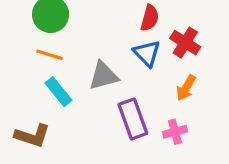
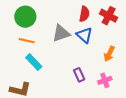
red cross: (185, 43) -> (109, 16), moved
gray triangle: (104, 76) -> (61, 33), moved
purple rectangle: (133, 119) -> (79, 75), size x0.6

